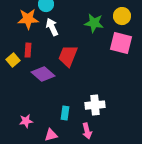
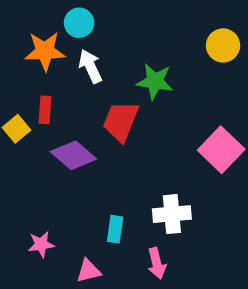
green star: (94, 23) -> (155, 81), moved
pink square: (121, 43) -> (221, 150), moved, turned 30

